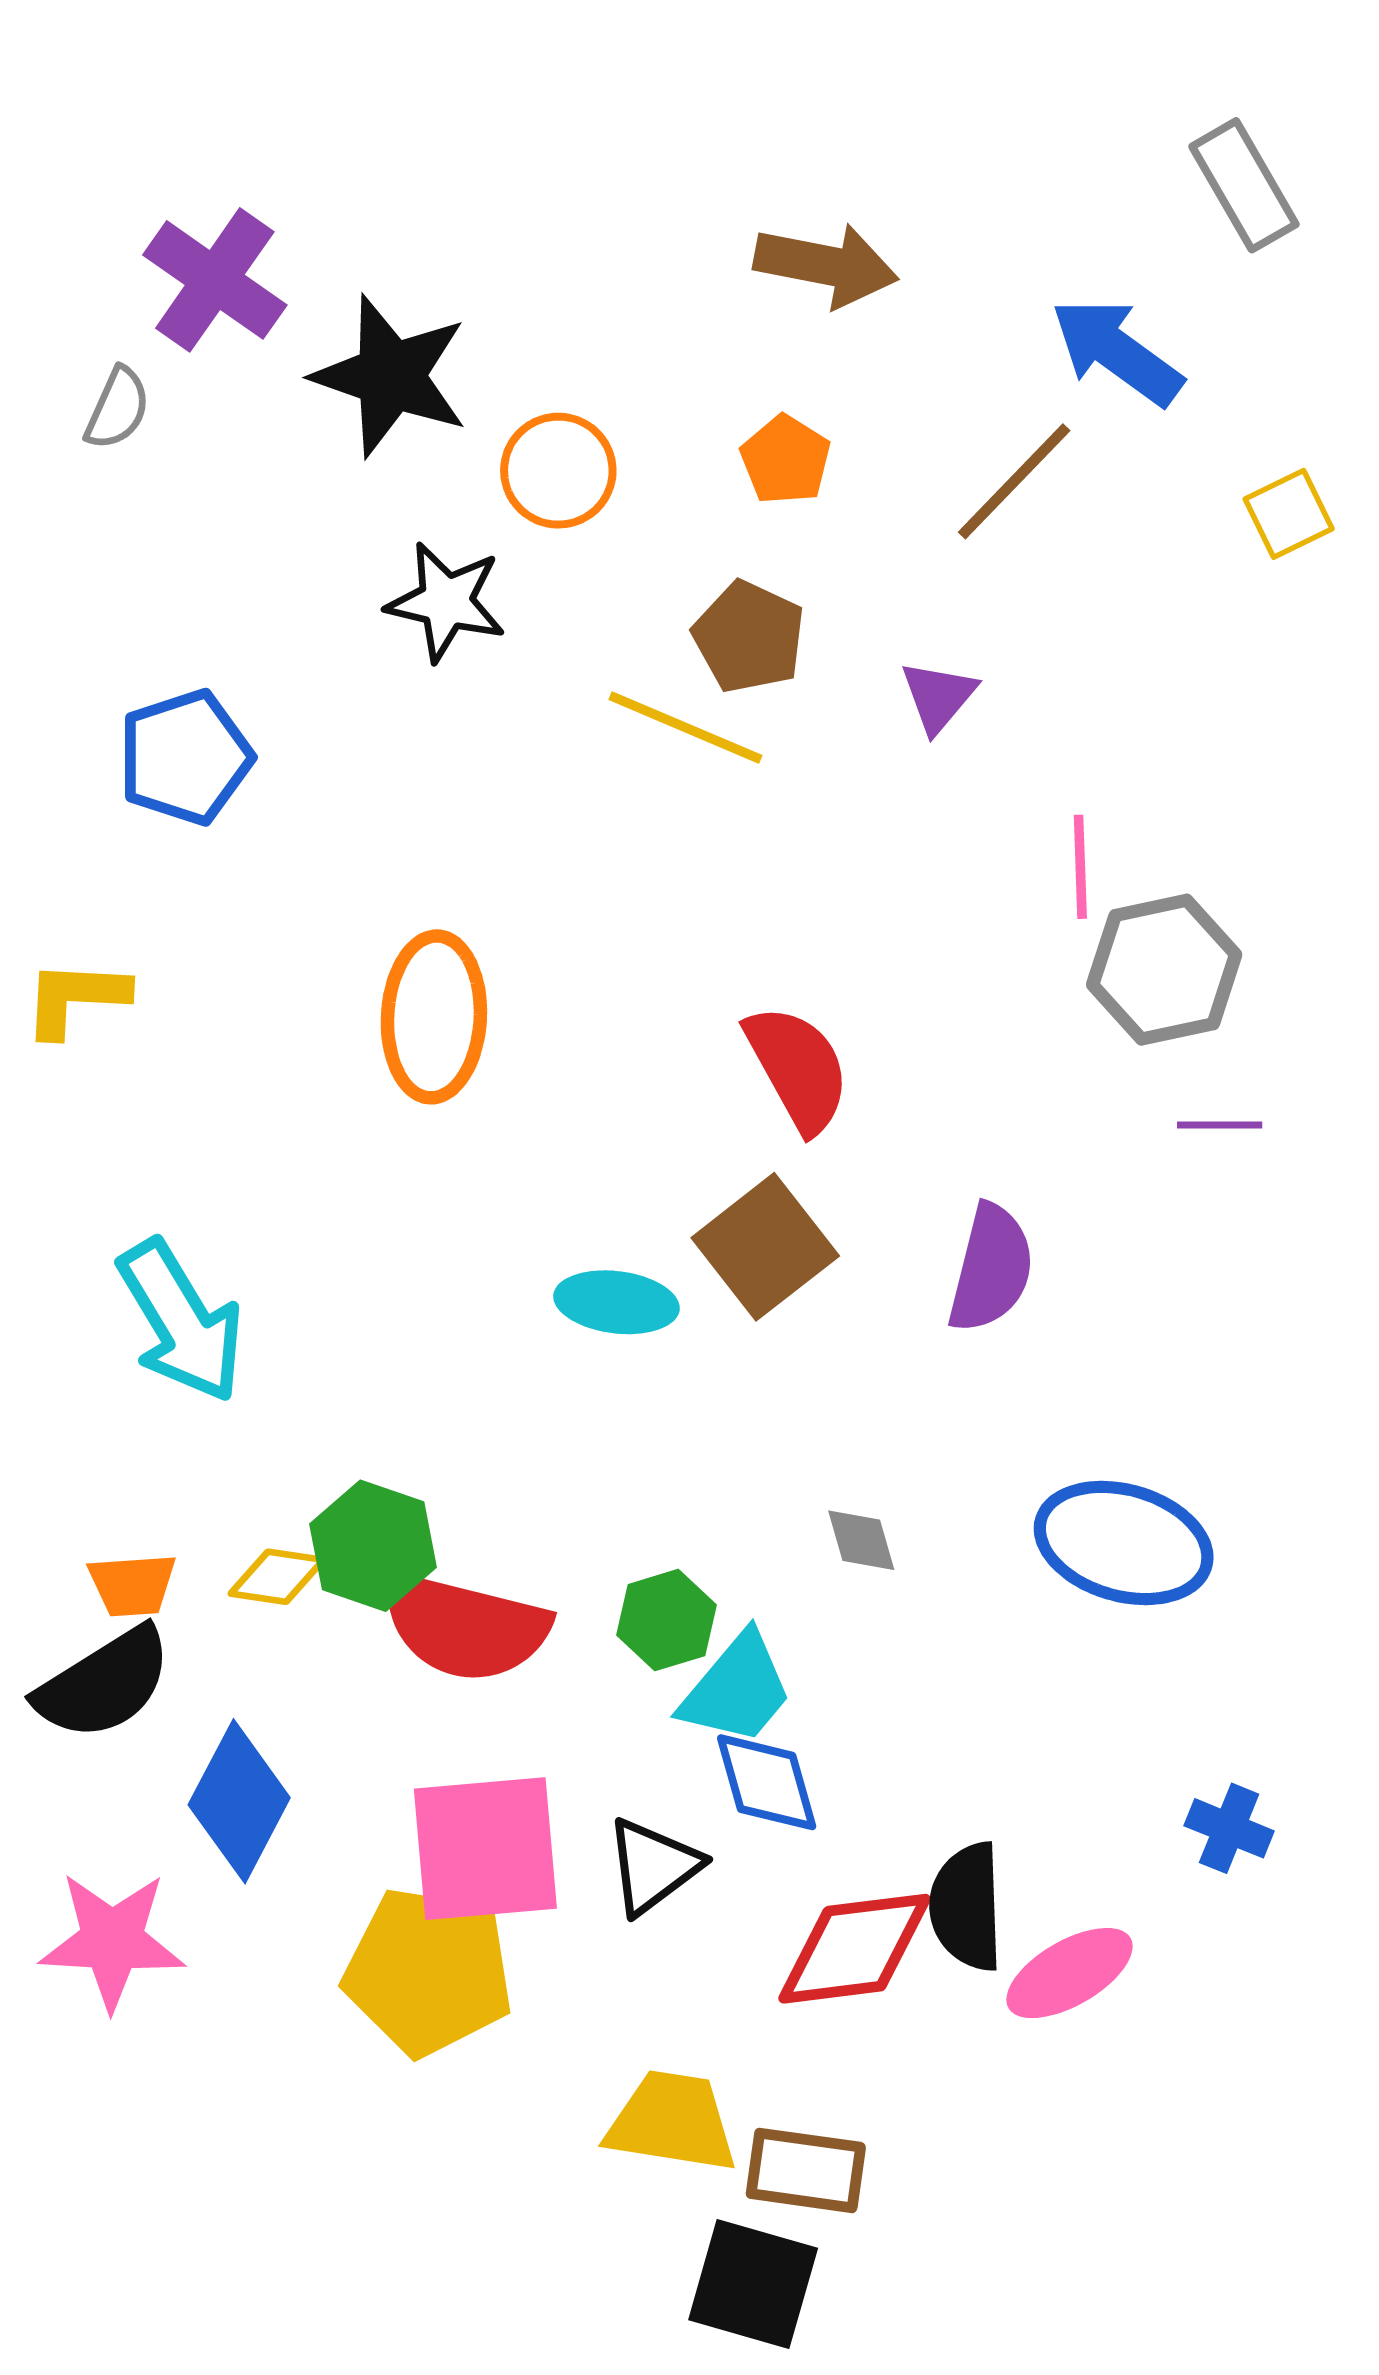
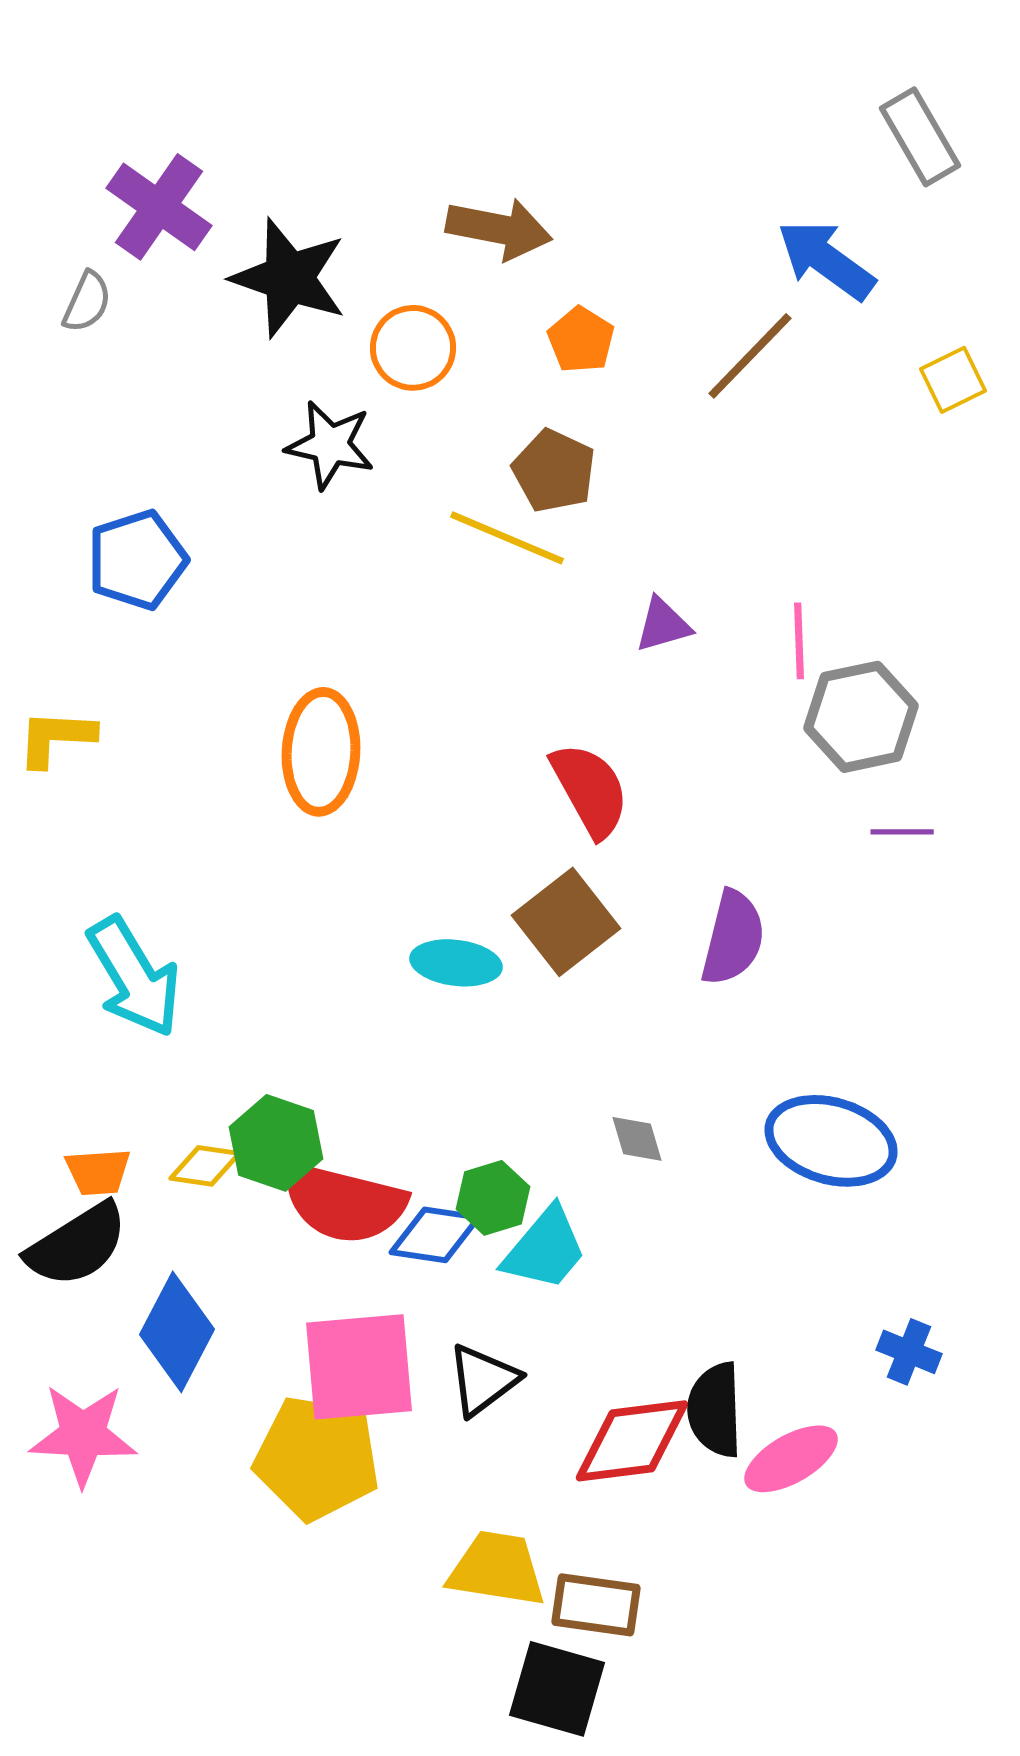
brown arrow: (826, 265) -> (499, 229), moved
purple triangle: (938, 696) -> (663, 625), moved, turned 34
blue diamond: (767, 1782) -> (435, 1235), moved, turned -66

